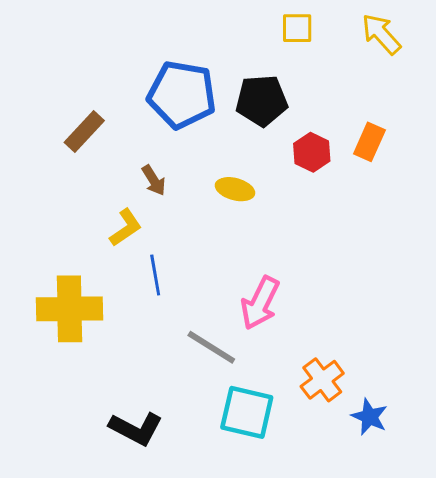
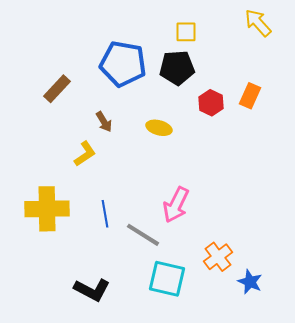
yellow square: (297, 28) -> (186, 32), moved
blue line: (155, 275) -> (105, 214), moved

